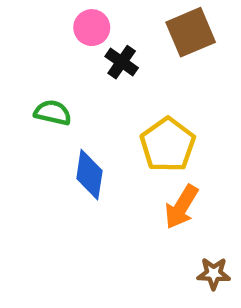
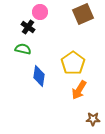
black cross: (122, 62) -> (28, 27), moved

